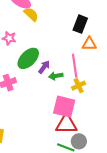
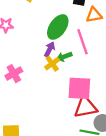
green ellipse: (28, 58) -> (58, 27), moved
yellow cross: (79, 86) -> (52, 64), moved

